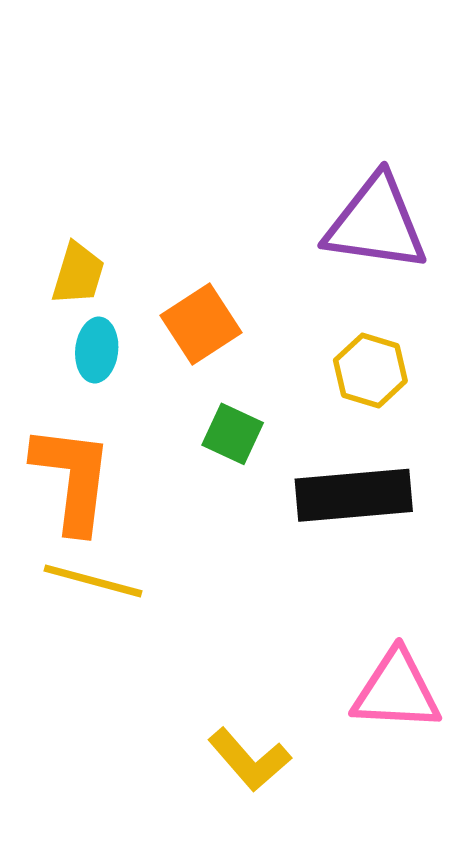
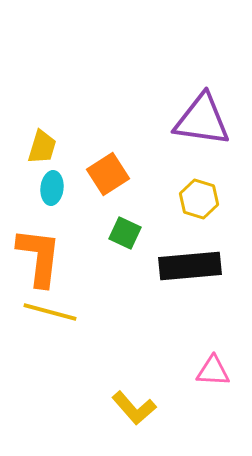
pink triangle: (396, 691) -> (213, 371), size x0.7

